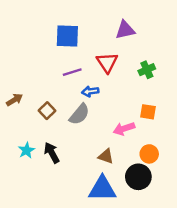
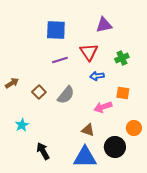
blue arrow: (90, 91) -> (97, 76), moved
black arrow: (52, 153) -> (43, 151), moved
orange circle: (149, 154) -> (134, 128), moved

